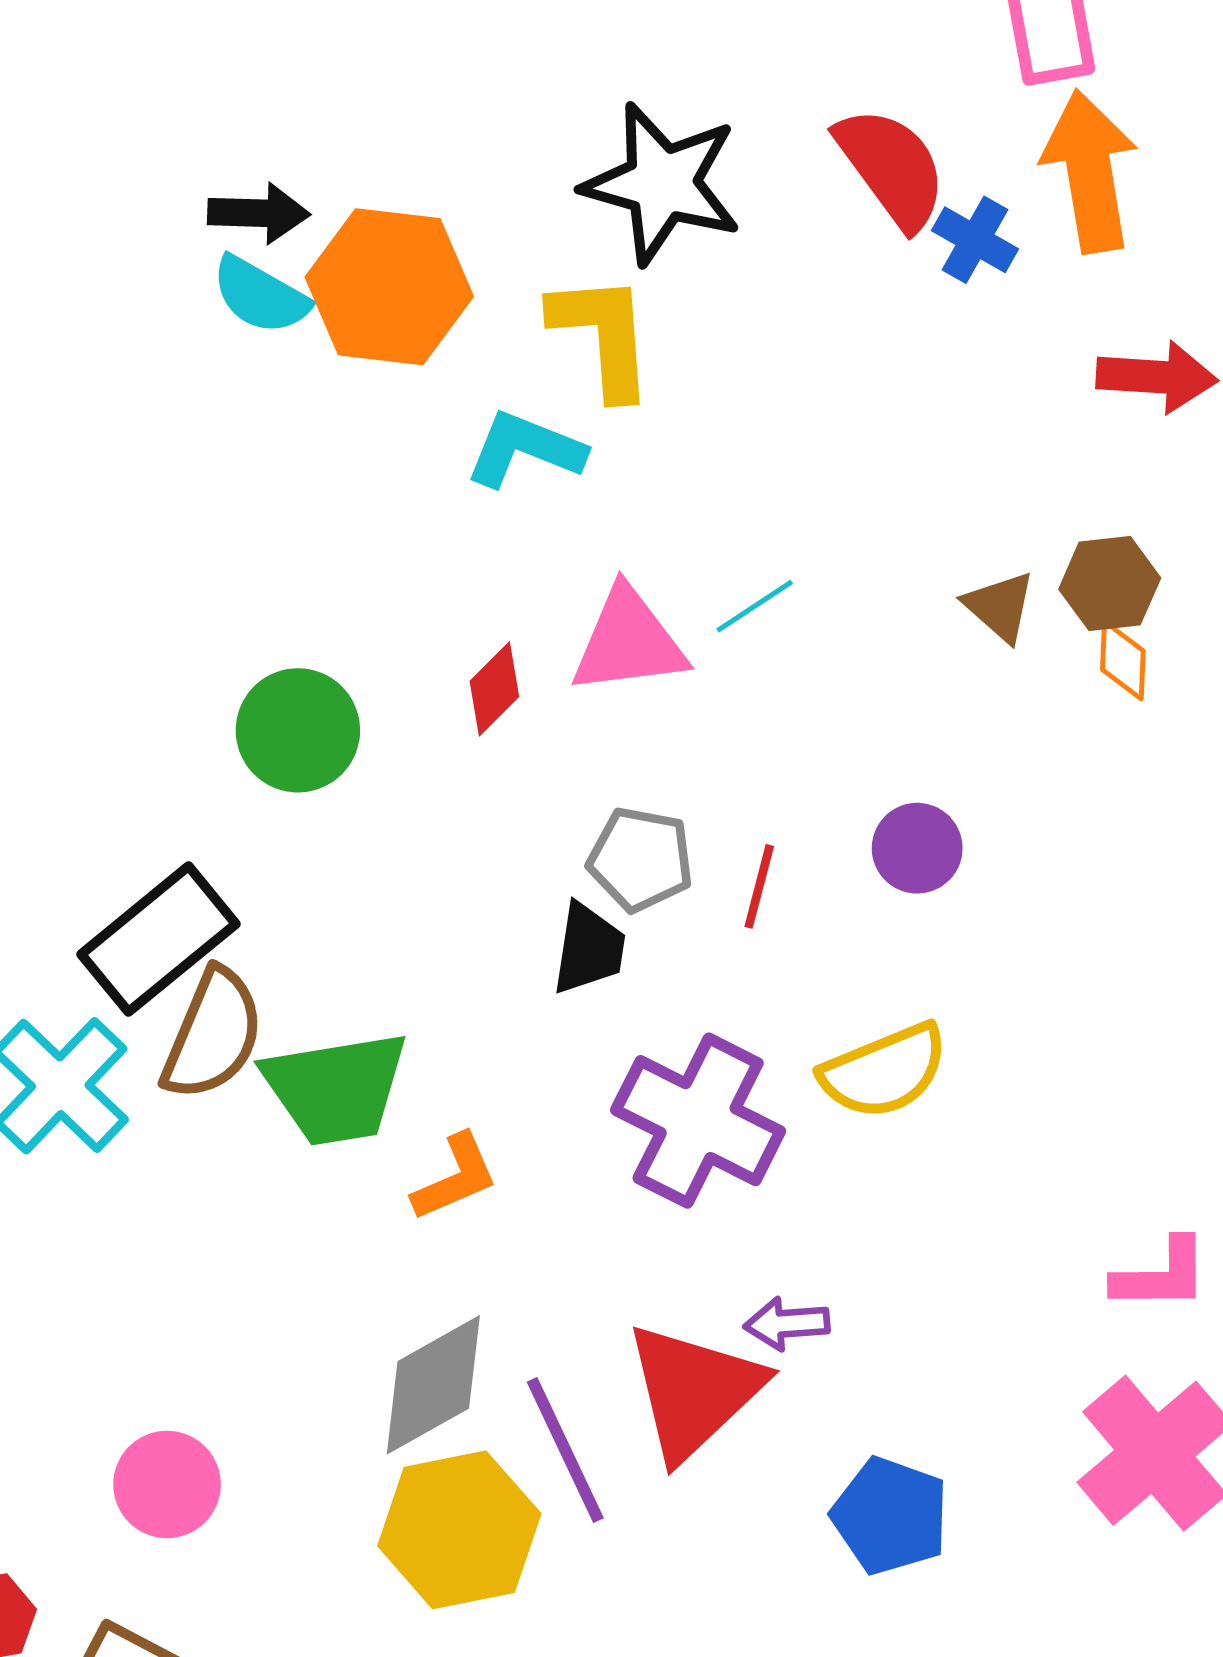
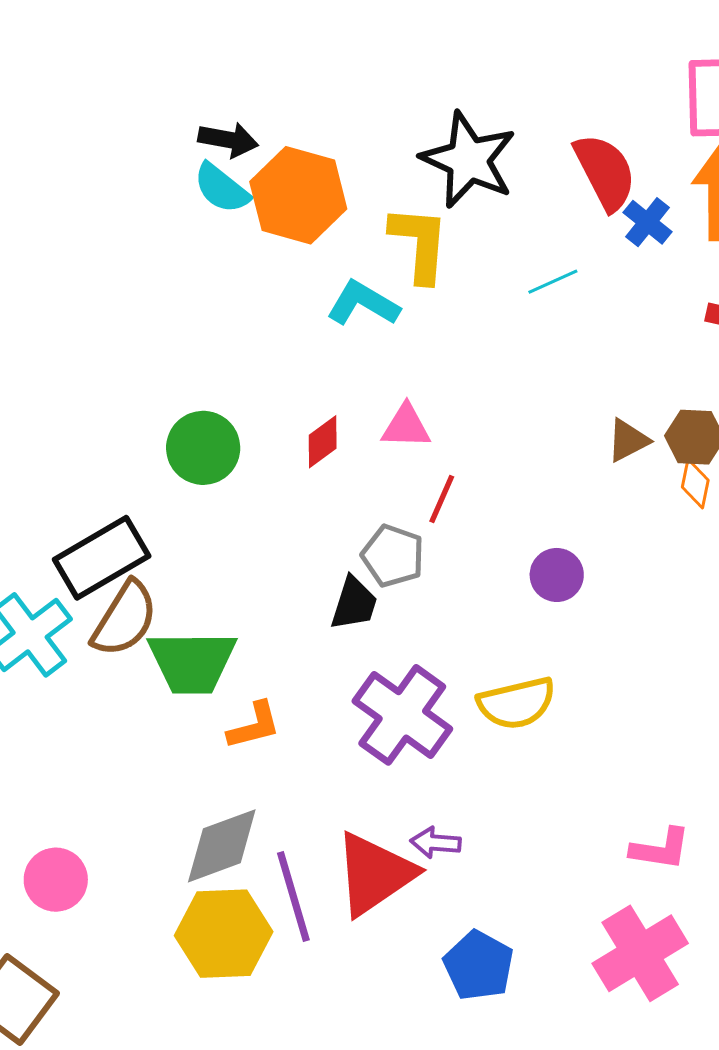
cyan line: (755, 606) -> (553, 282), moved
brown triangle: (1000, 606) -> (628, 440), turned 42
pink triangle: (628, 642) -> (406, 426), size x0.7
red line: (759, 886) -> (442, 499), moved

